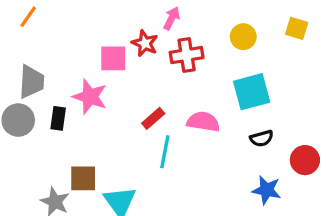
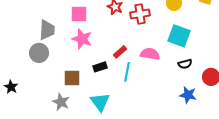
pink square: (113, 58) -> (79, 14), moved
cyan square: (252, 92) -> (179, 36), turned 35
black rectangle: (58, 118) -> (100, 67), moved, turned 64
brown square: (83, 178) -> (72, 78), moved

